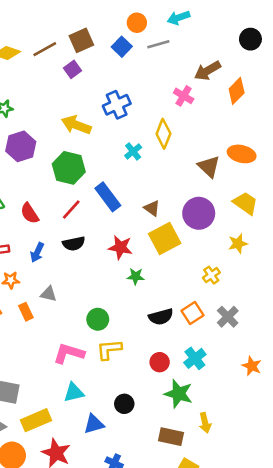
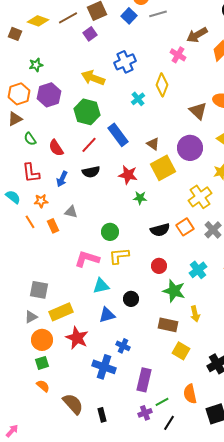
yellow cross: (211, 275) -> (200, 197), size x1.6
cyan cross: (195, 358) -> (198, 270), moved
cyan triangle: (74, 392) -> (101, 286), moved

